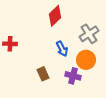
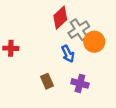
gray cross: (89, 34) -> (79, 30), moved
orange circle: (86, 60) -> (94, 42), moved

